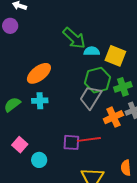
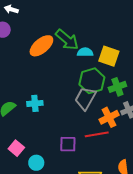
orange ellipse: (39, 73) -> (41, 46), moved
red line: (89, 139) -> (97, 134), moved

